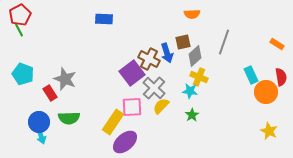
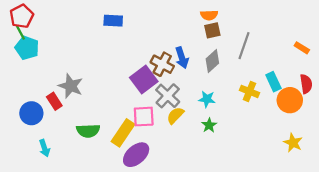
brown square: (183, 42) -> (212, 30), moved
cyan pentagon: (23, 74) -> (27, 48), moved
yellow cross: (199, 77) -> (249, 91), moved
green semicircle: (69, 118) -> (88, 131), moved
blue circle: (39, 122) -> (31, 113), moved

